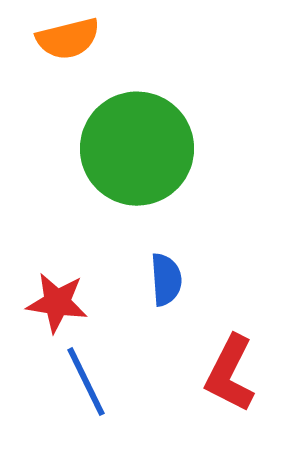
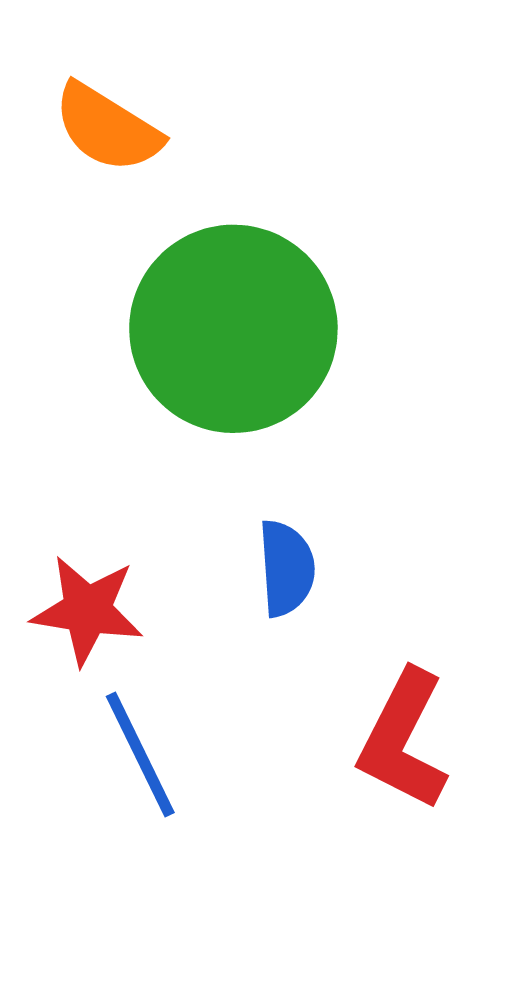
orange semicircle: (68, 39) -> (107, 128), turned 46

